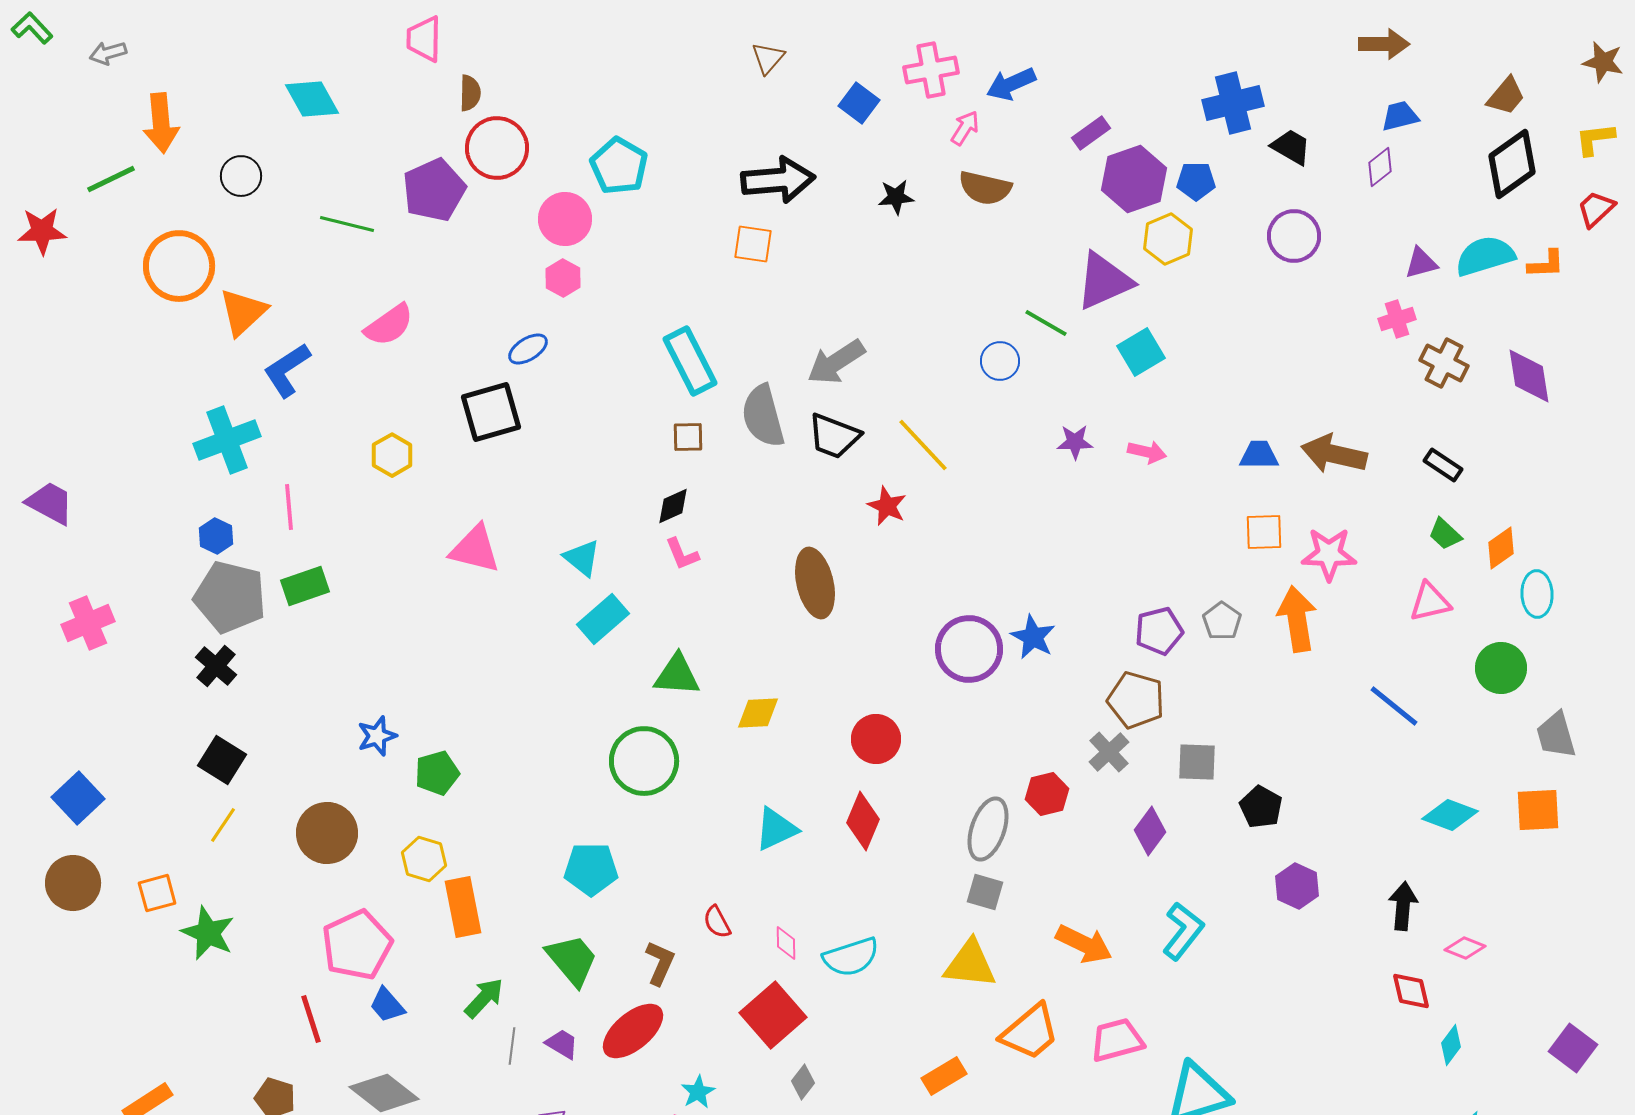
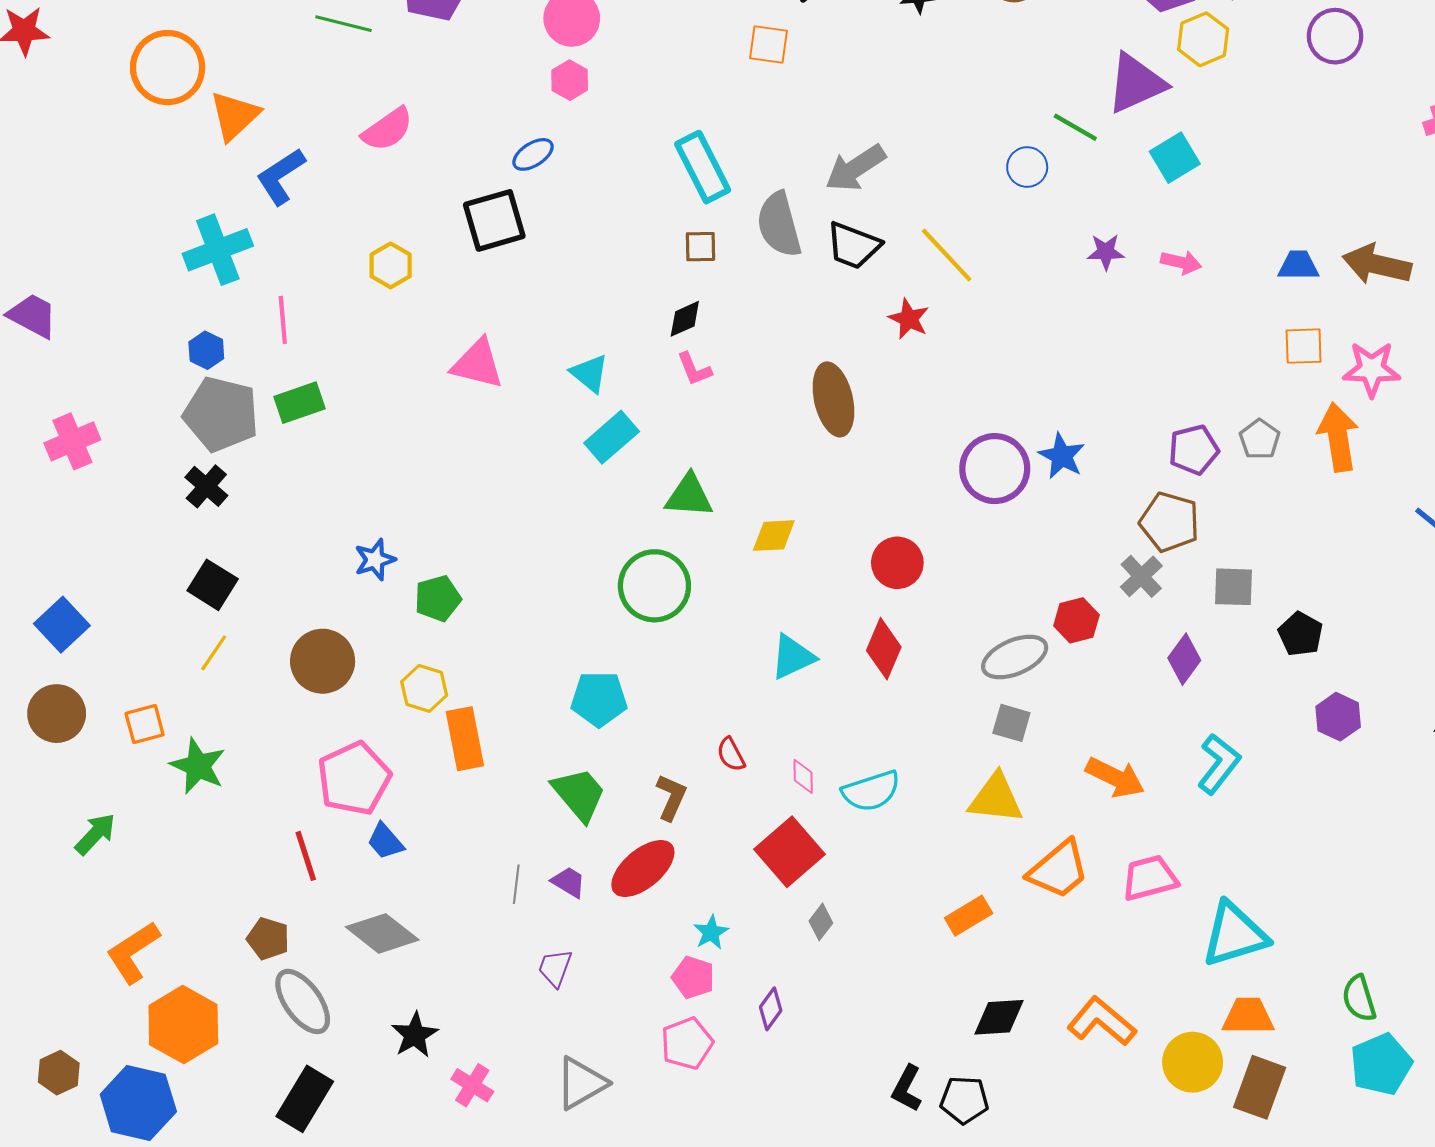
gray ellipse: (988, 829) -> (1015, 657), turned 48
green arrow: (484, 998) -> (95, 834), moved

